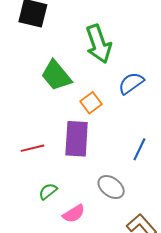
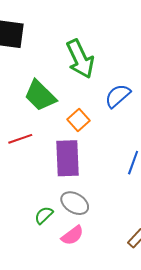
red line: (32, 148) -> (20, 139), moved
gray ellipse: (111, 187) -> (75, 203), moved

